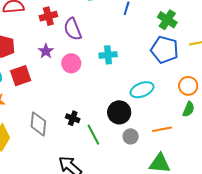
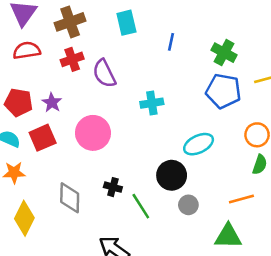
purple star: (46, 51) -> (52, 103), moved
pink circle: (71, 63) -> (93, 133), moved, size x1.4
orange line: (162, 129) -> (241, 199), moved

